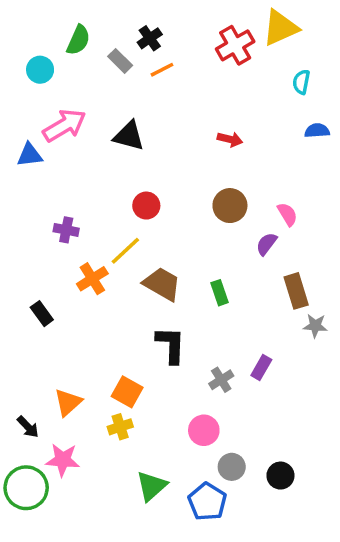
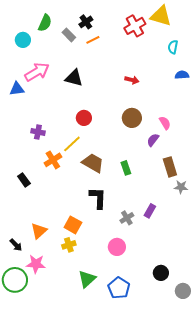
yellow triangle: (280, 28) -> (161, 16), turned 40
gray circle: (232, 467) -> (183, 291), moved

